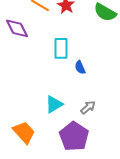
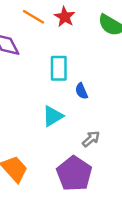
cyan triangle: (54, 104) -> (53, 116), moved

